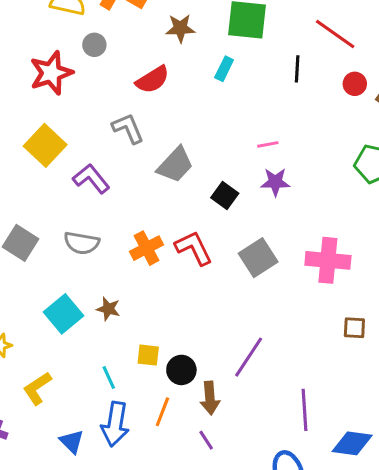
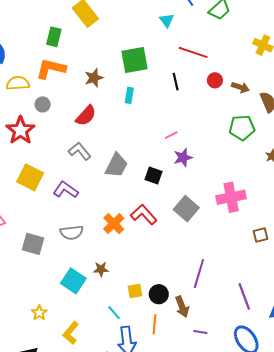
purple line: (206, 440) -> (200, 332), moved, turned -32

